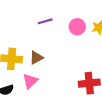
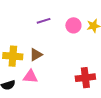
pink triangle: (30, 81) -> (30, 77), turned 49

